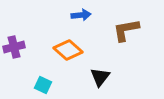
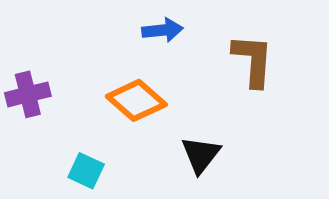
brown L-shape: (126, 30) -> (253, 60), turned 104

